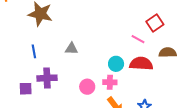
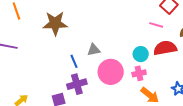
blue line: (34, 51) -> (74, 61), moved
pink circle: (87, 87) -> (111, 72), moved, size x1.6

